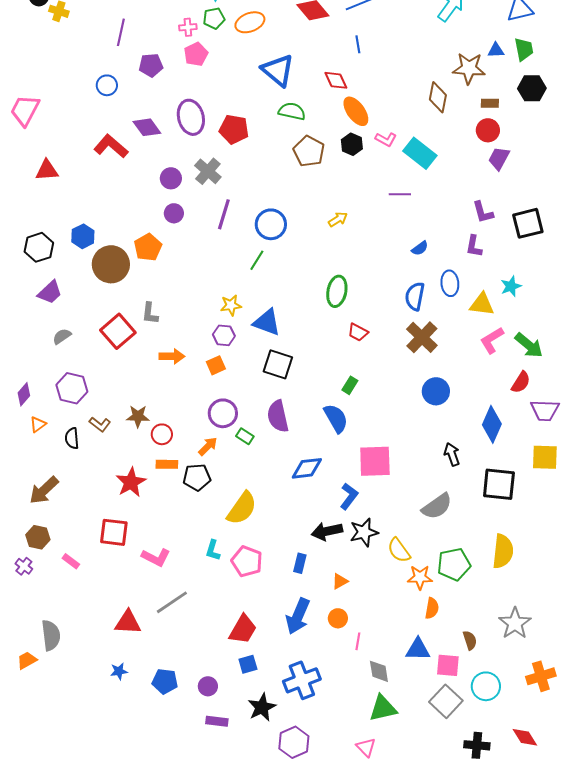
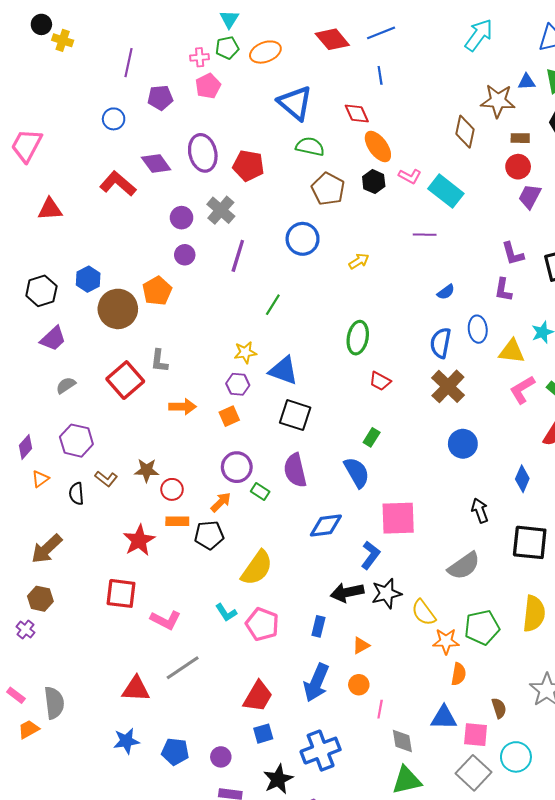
blue circle: (271, 224) -> (303, 239), moved
blue diamond: (492, 424) -> (522, 479), size x0.7
cyan L-shape: (213, 550) -> (226, 613), turned -50
pink rectangle: (71, 561) -> (16, 695), moved
blue star: (119, 671) -> (126, 741), size x1.4

